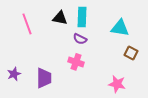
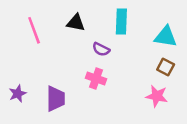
cyan rectangle: (82, 17) -> (121, 21), moved
cyan triangle: (120, 28) -> (166, 37), moved
pink star: (117, 84) -> (157, 96), moved

